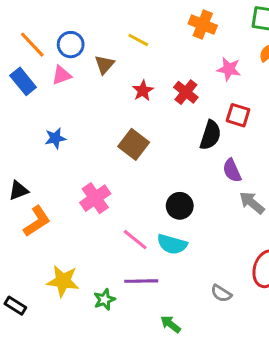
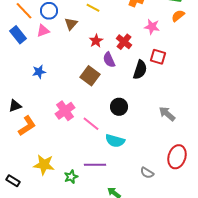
purple semicircle: (232, 170) -> (109, 60), moved
black circle: (180, 206) -> (119, 107), moved
pink line: (135, 240) -> (91, 124), moved

